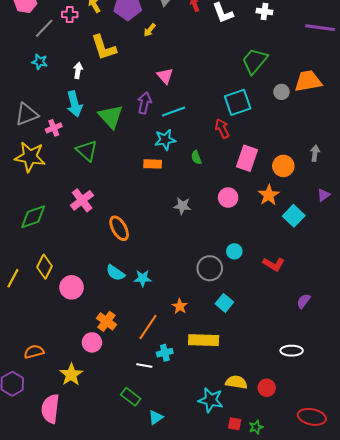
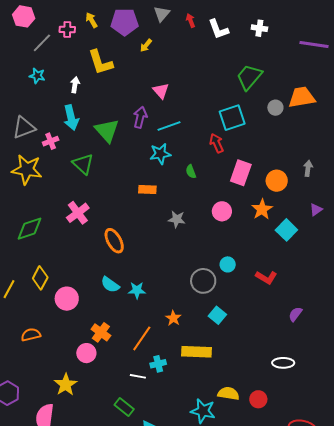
orange rectangle: (153, 164) -> (147, 189), moved
orange semicircle: (34, 352) -> (31, 335), moved

